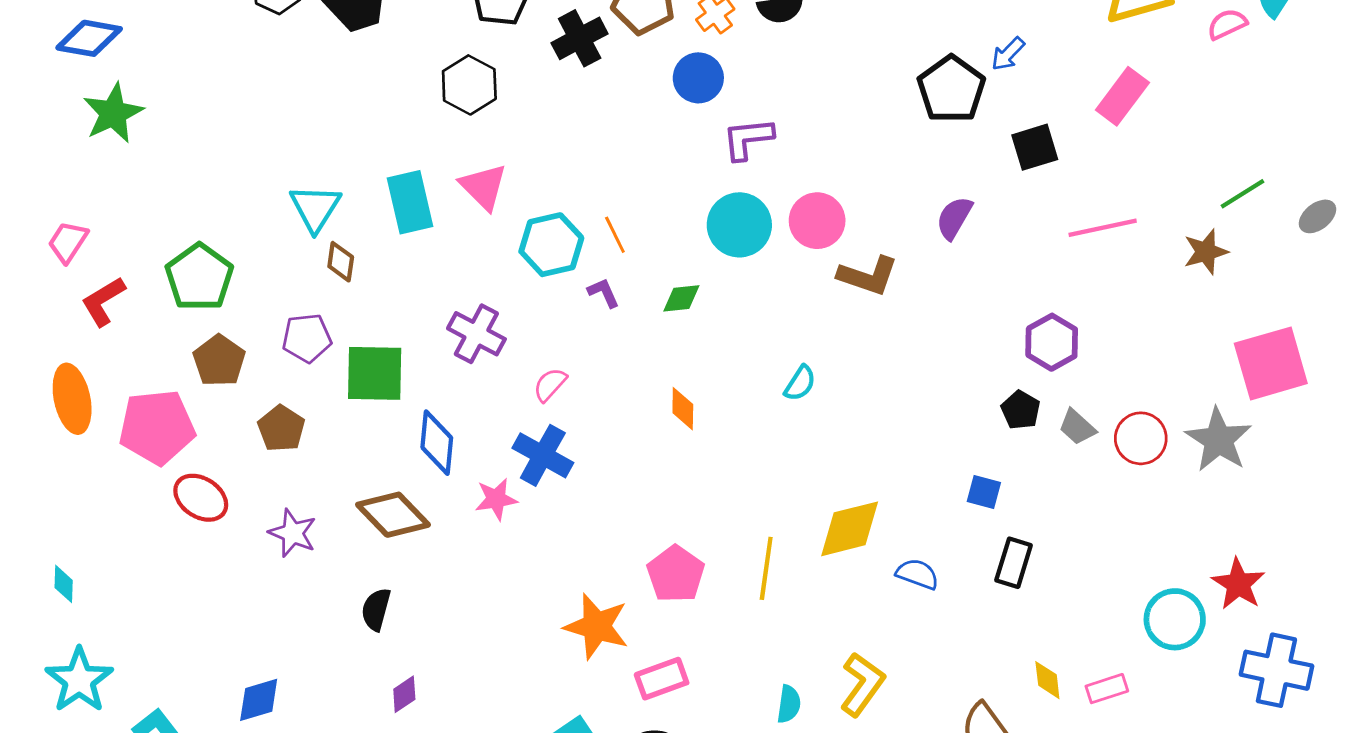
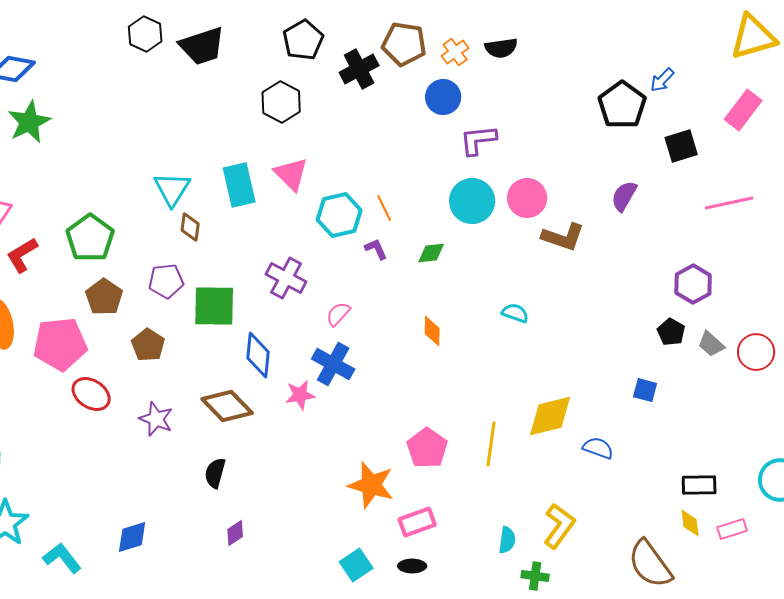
cyan semicircle: (800, 383) -> (515, 313), turned -104
black rectangle: (1014, 563) -> (699, 485), moved, turned 72

